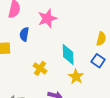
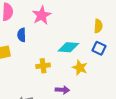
cyan diamond: (68, 55) -> (68, 47), turned -75
yellow cross: (40, 68) -> (43, 66), turned -32

